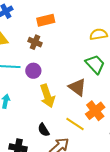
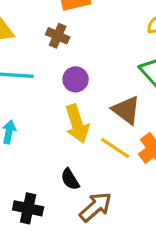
purple circle: (33, 71) -> (76, 79), moved
yellow line: (75, 124) -> (115, 148), moved

